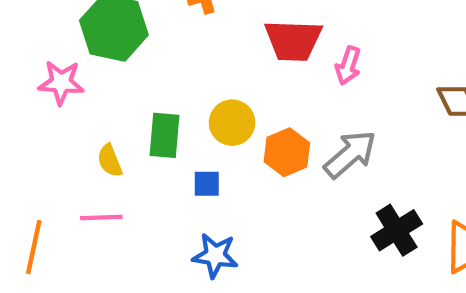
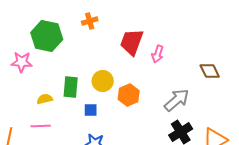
red trapezoid: (293, 40) -> (132, 42), turned 108
gray arrow: (350, 154) -> (177, 100), moved
yellow semicircle: (110, 161) -> (45, 99), turned 98

